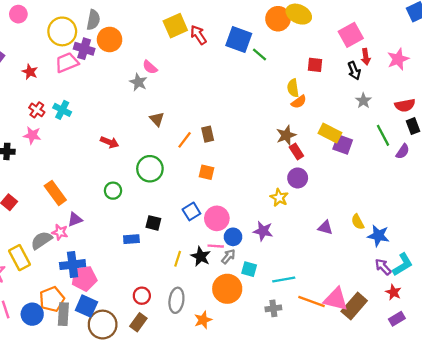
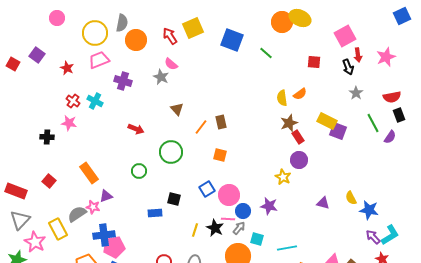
red arrow: (198, 35) -> (170, 36), moved
blue square: (239, 39) -> (232, 40), moved
purple cross: (84, 49) -> (123, 81), moved
yellow semicircle: (293, 88) -> (282, 98), moved

